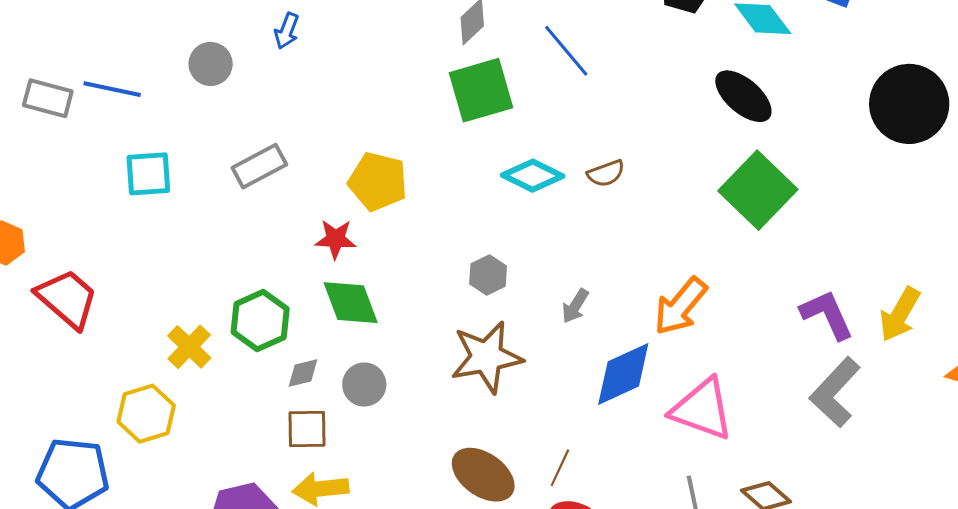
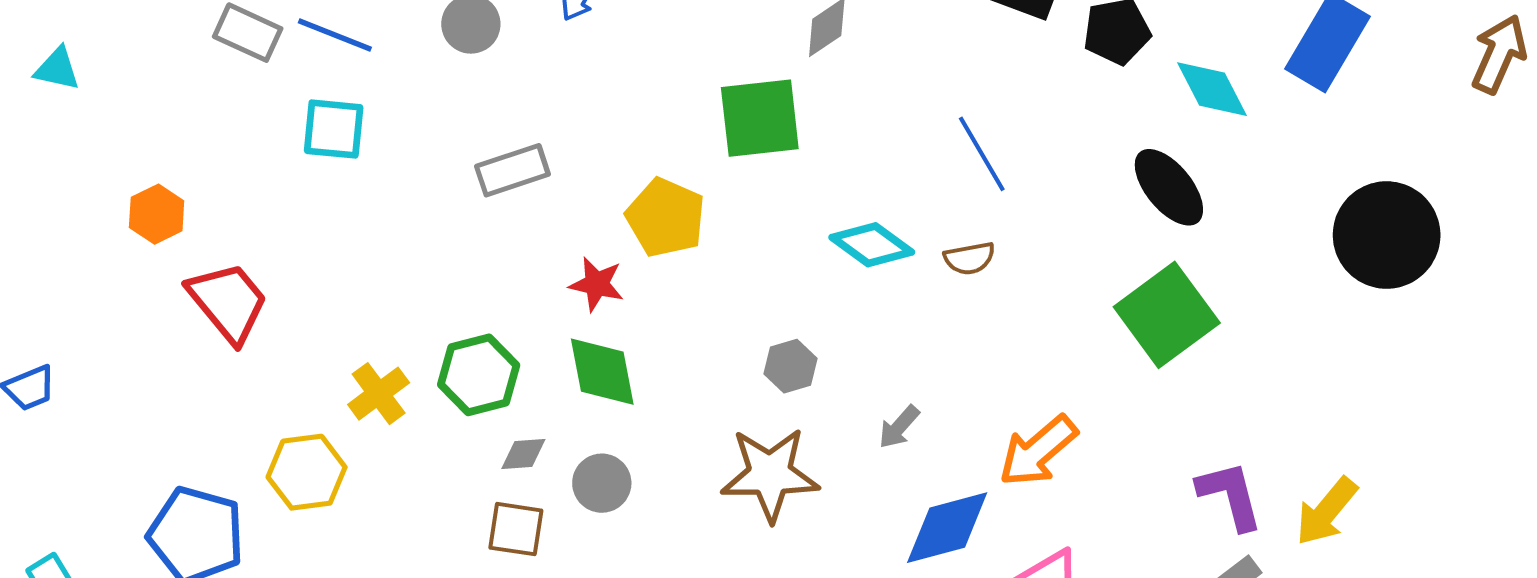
blue line: (566, 51) -> (982, 154), moved
green square: (481, 90) -> (760, 118), moved
cyan square: (148, 174) -> (334, 129), moved

